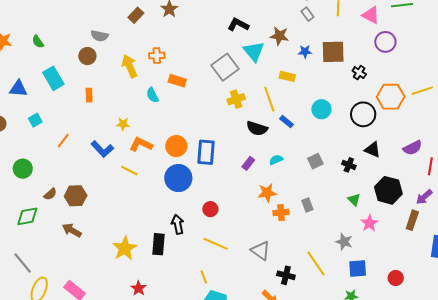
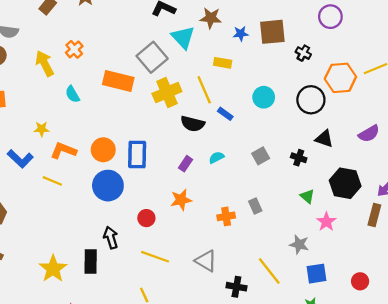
orange cross: (157, 56) -> (74, 49), turned -35
orange rectangle: (177, 81) -> (118, 81), moved, size x1.5
yellow cross: (236, 99) -> (167, 92), size x1.4
orange star: (267, 193) -> (181, 200), moved

